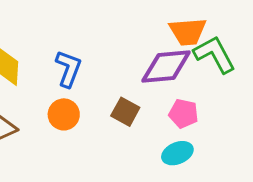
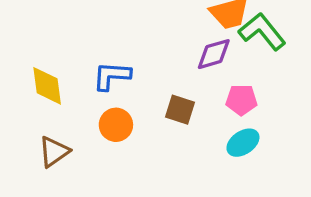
purple diamond: (166, 67) -> (214, 54), size x0.7
blue L-shape: (68, 69) -> (112, 76), turned -96

